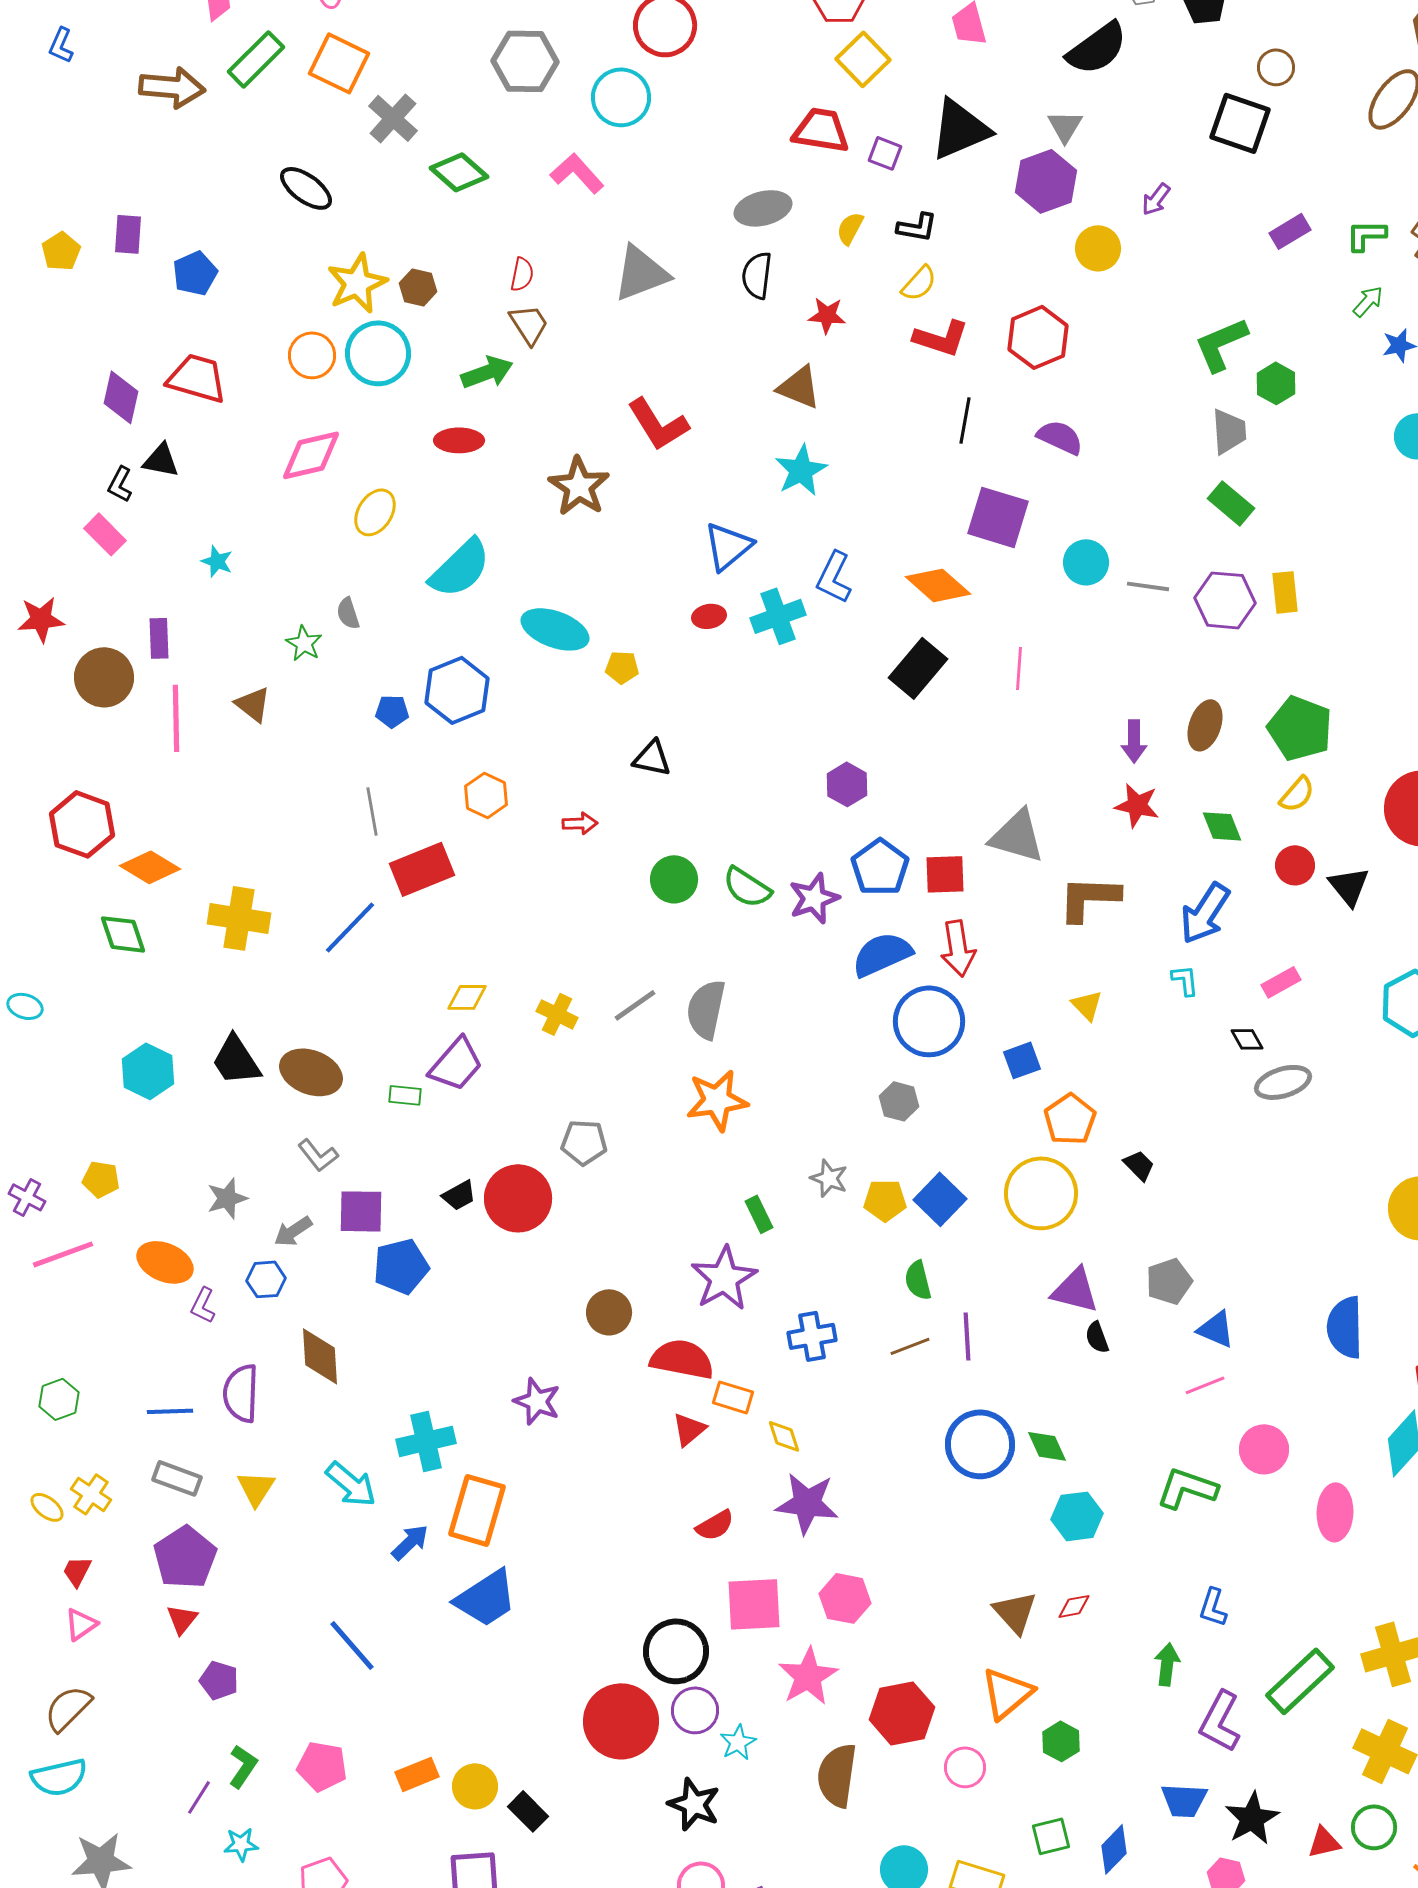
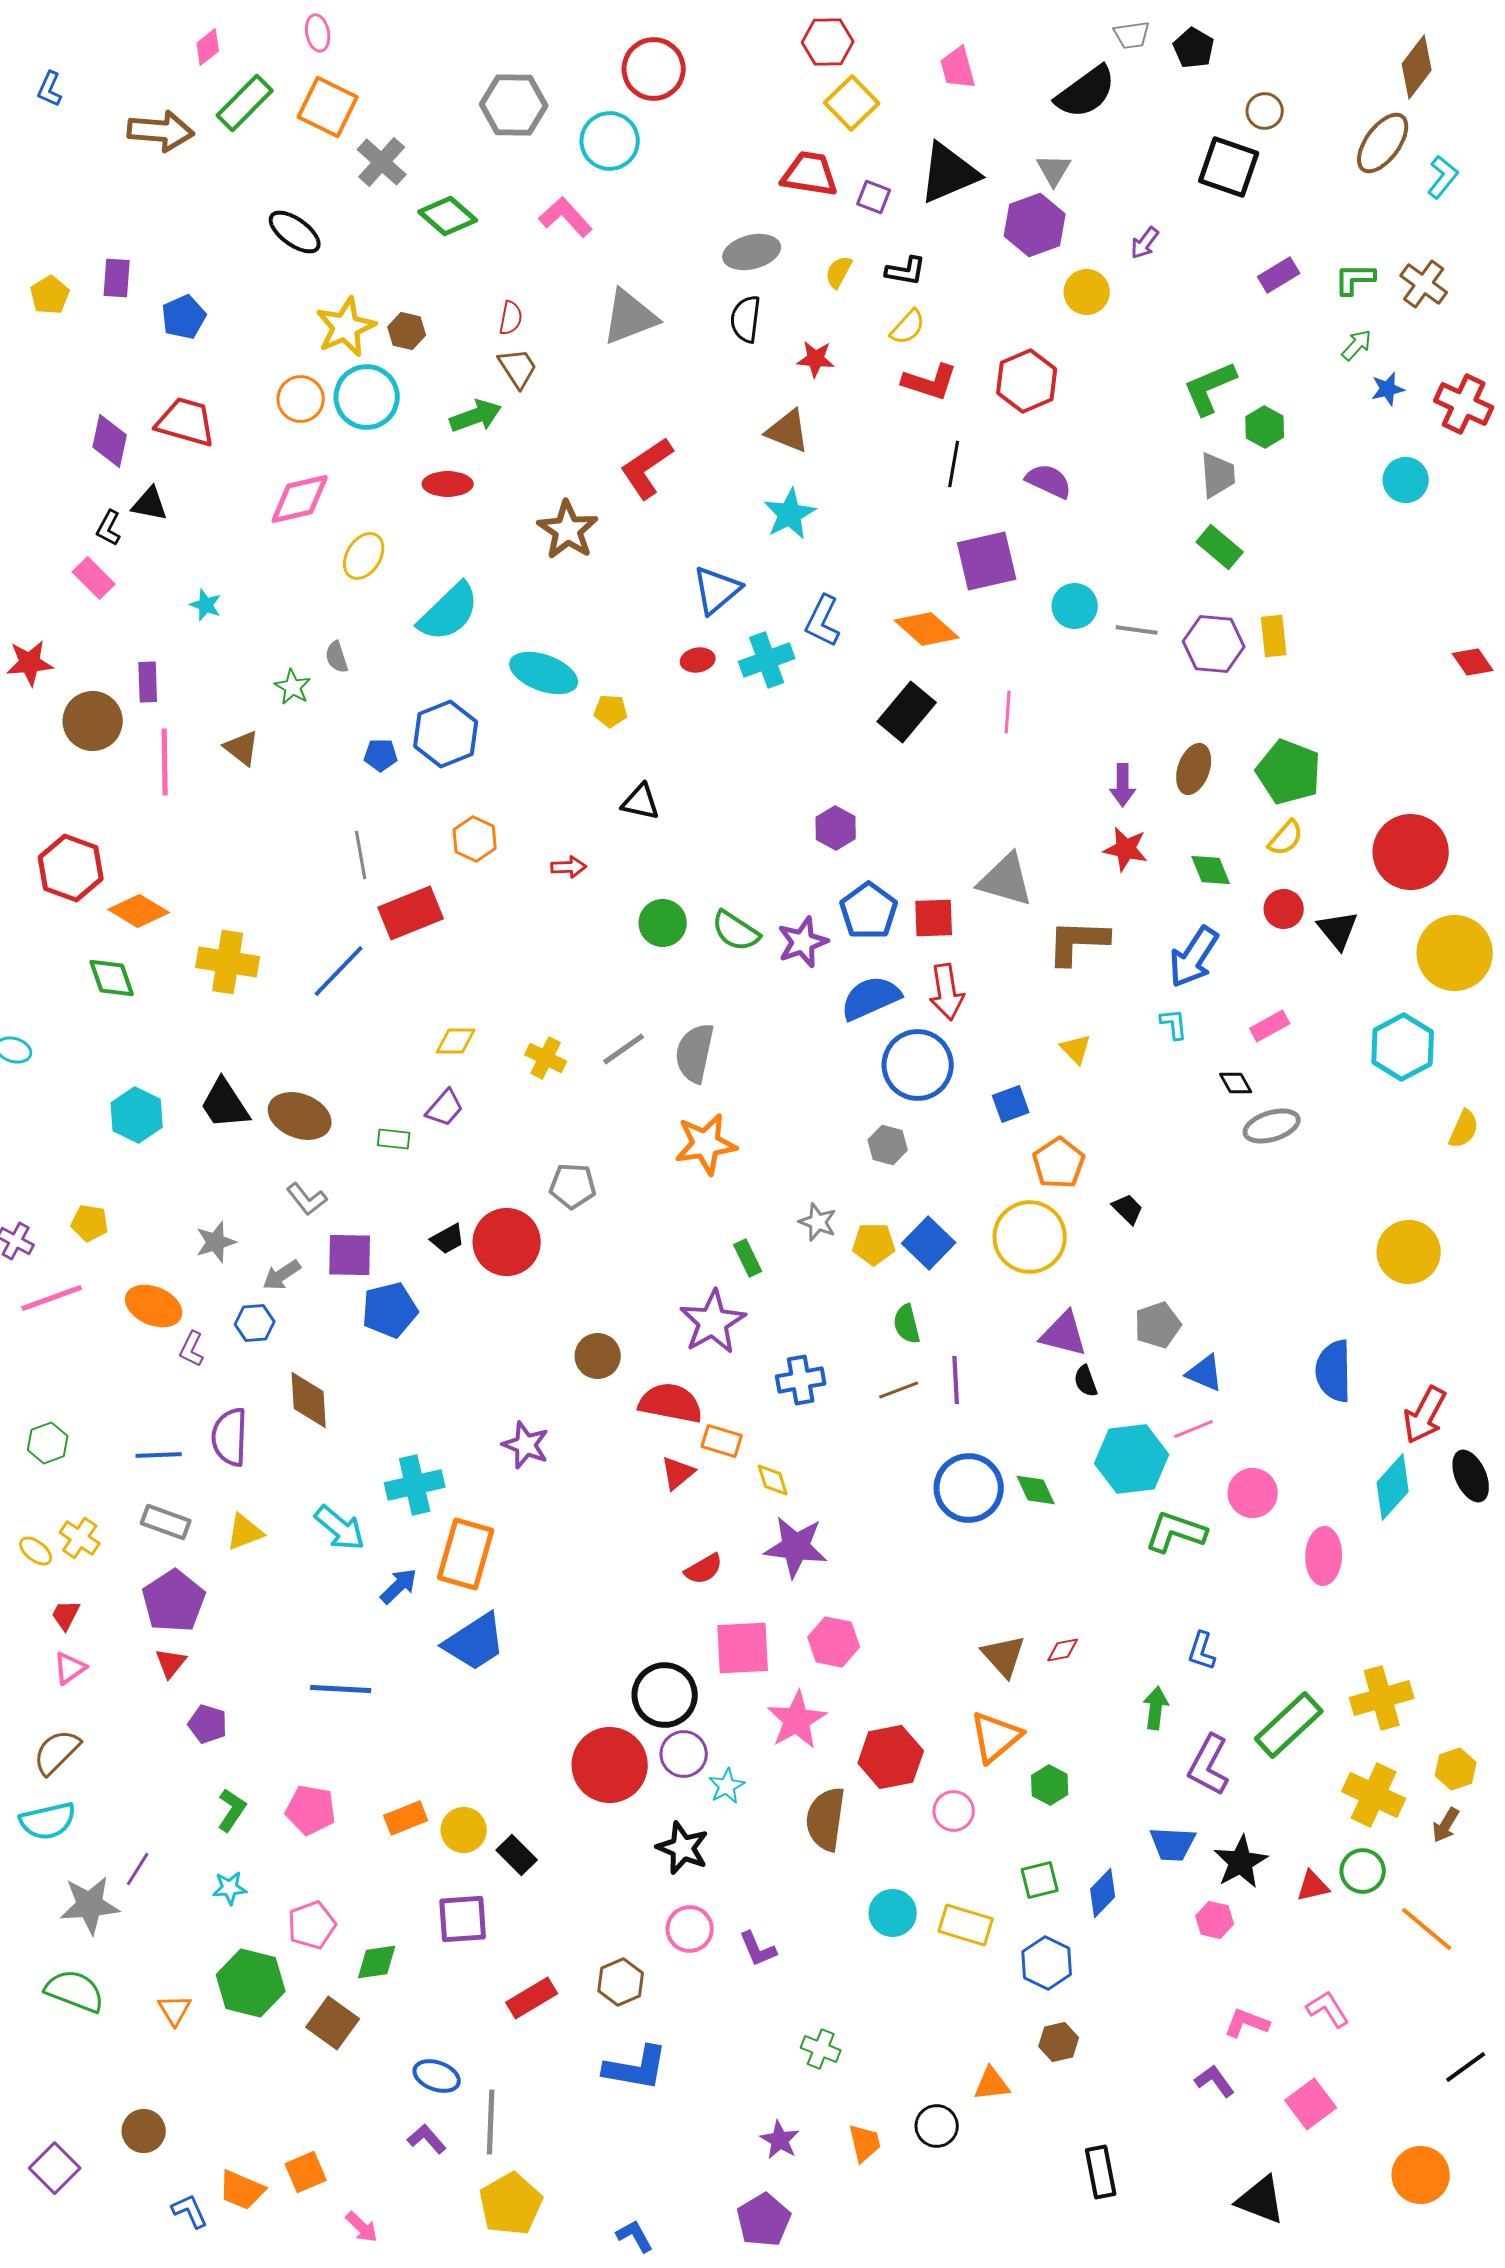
red L-shape: (658, 424) -> (647, 468), turned 88
purple square: (998, 517) -> (987, 561), turned -30
purple trapezoid: (456, 1064) -> (445, 1108), size x0.7
yellow triangle: (256, 1488) -> (245, 1532), turned 36
cyan hexagon: (1077, 1516) -> (1132, 1459), moved, size x1.4
blue line: (352, 1645) -> (341, 1689), turned -46
purple line: (199, 1797) -> (138, 1869), moved

